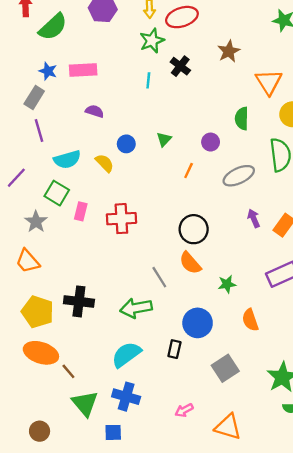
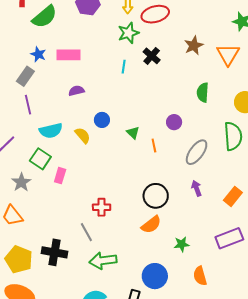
orange triangle: (269, 82) -> (228, 54), moved
purple semicircle: (95, 111) -> (76, 91), turned -35
green semicircle: (242, 118) -> (203, 92), moved
green triangle: (164, 139) -> (133, 133), moved, turned -32
orange line: (189, 171) -> (154, 145), turned -40
gray ellipse: (239, 176) -> (197, 152), turned -32
purple arrow: (254, 218) -> (196, 188), moved
red cross: (121, 219) -> (102, 207), moved, size x0.7
orange semicircle: (190, 263) -> (151, 225), turned -90
gray line: (159, 277) -> (86, 232), moved

